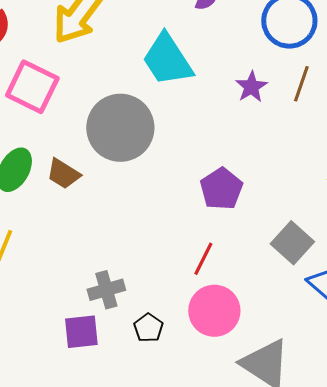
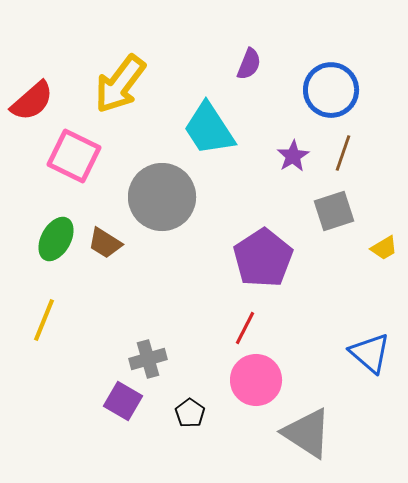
purple pentagon: (221, 189) -> (263, 258), size x1.4
gray square: (292, 243) -> (334, 211), moved, turned 30
black pentagon: (148, 328) -> (190, 413), moved
purple square: (81, 332) -> (123, 401), turned 36

